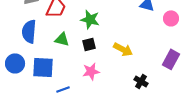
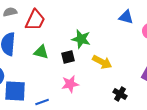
green star: (90, 19) -> (81, 39), moved
blue square: (43, 67) -> (15, 91), moved

